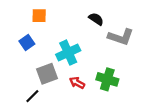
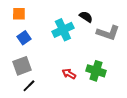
orange square: (39, 16) -> (19, 14), moved
cyan cross: (68, 53) -> (63, 30), moved
gray square: (47, 74) -> (22, 66), moved

